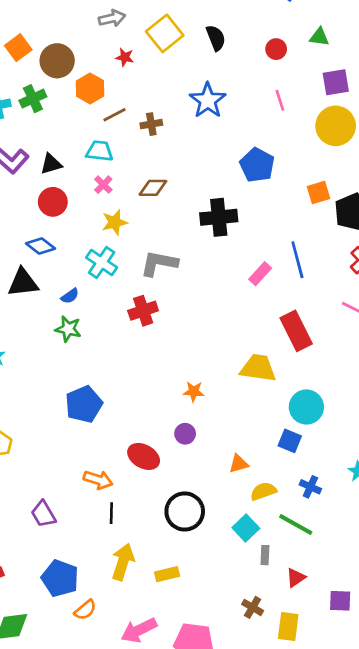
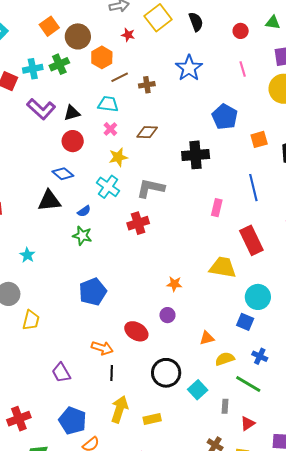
orange square: (319, 193) -> (259, 139), moved
pink rectangle: (260, 274) -> (217, 208), moved, turned -30
cyan square: (246, 528) -> (198, 390), moved

